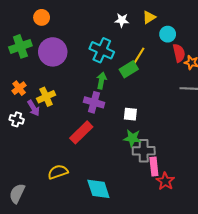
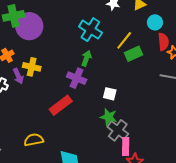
purple circle: (53, 52) -> (29, 26), moved
green rectangle: (129, 69) -> (133, 54), moved
yellow cross: (46, 97) -> (32, 67), turned 30
gray cross: (144, 151) -> (118, 130), turned 30

